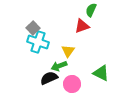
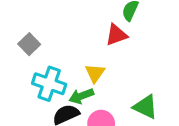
gray square: (33, 28) -> (29, 44), moved
cyan cross: (38, 42) -> (49, 84), moved

